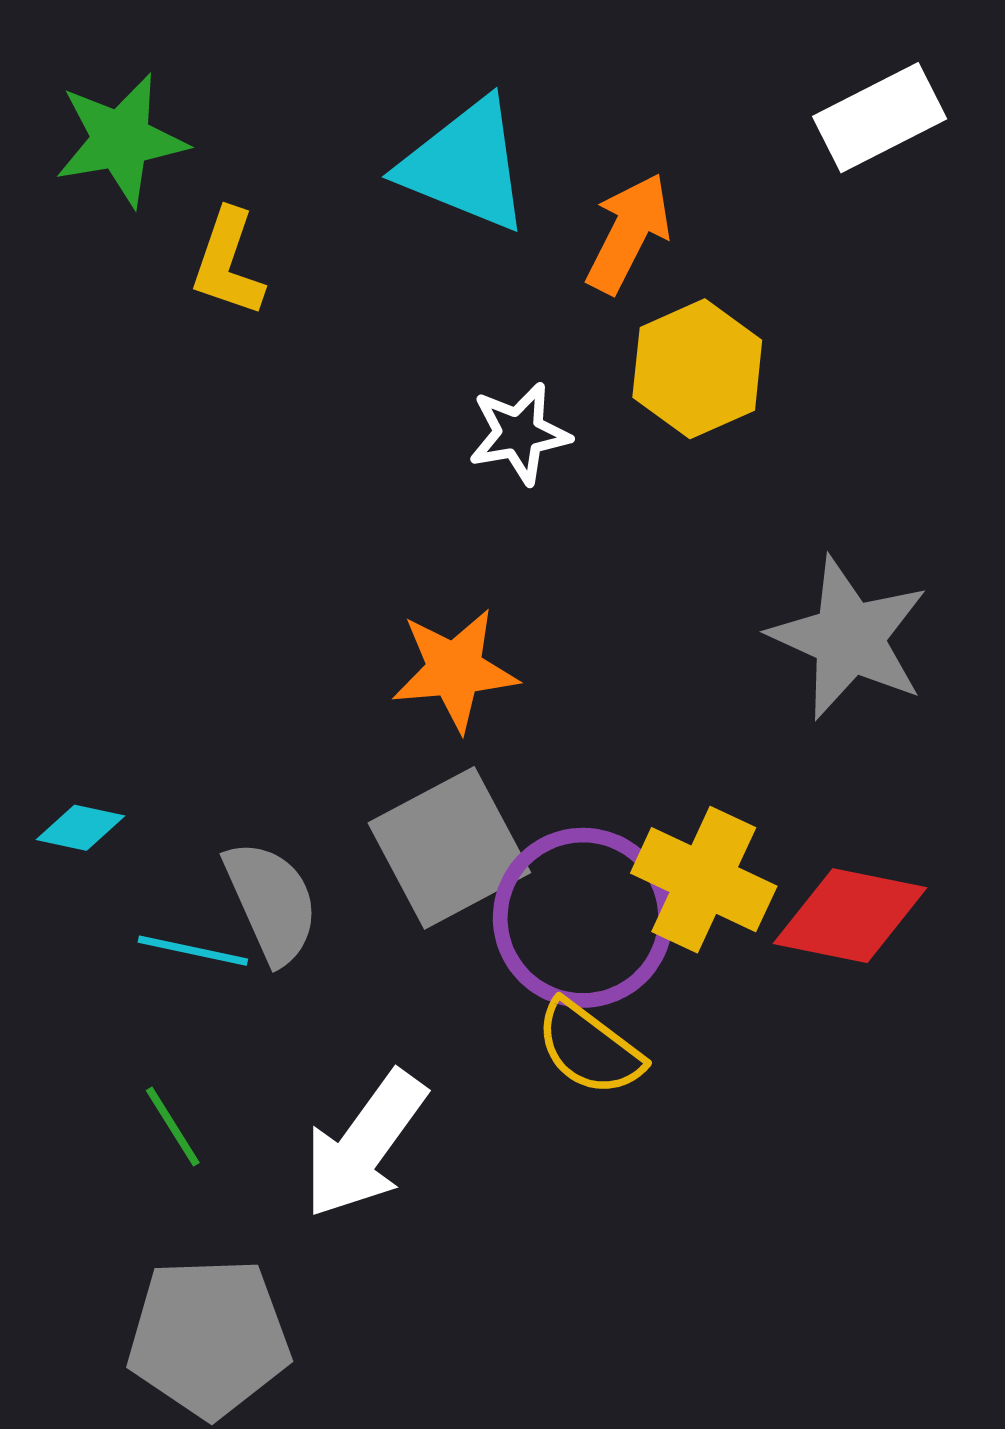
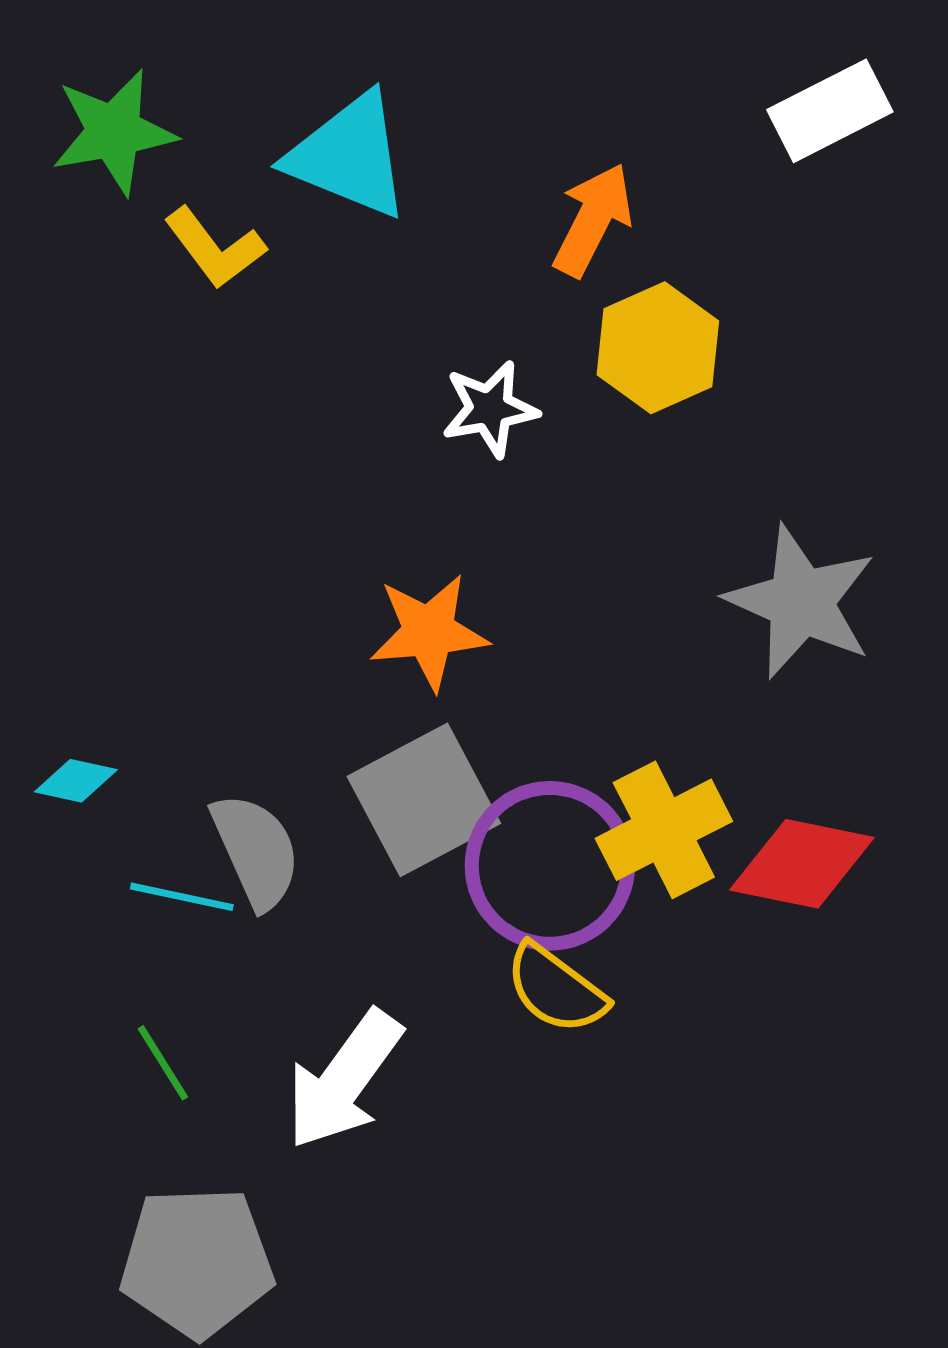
cyan triangle: (465, 165) -> (349, 156), moved
yellow L-shape: (228, 263) -> (215, 248), turned -56
yellow cross: (704, 880) -> (664, 830), turned 38

